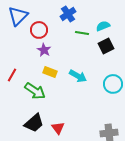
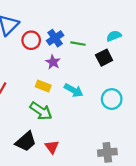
blue cross: (68, 14) -> (55, 38), moved
cyan semicircle: (103, 26) -> (114, 36), moved
purple star: (44, 50) -> (53, 62), moved
green arrow: (35, 91) -> (41, 111), moved

